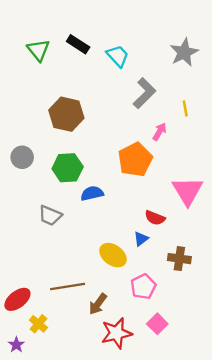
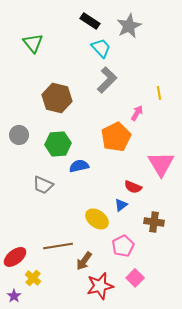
black rectangle: (78, 44) -> (90, 21), moved
gray star: (184, 52) -> (129, 26), moved
gray L-shape: (144, 93) -> (107, 80), moved

